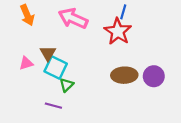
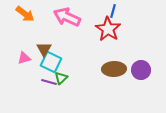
orange arrow: (27, 15) -> (25, 14), turned -30
purple line: (53, 106) -> (49, 82), moved

